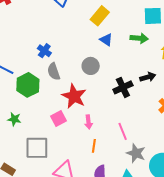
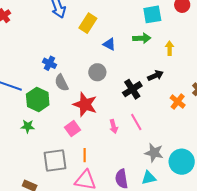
yellow rectangle: (100, 16) -> (88, 23), moved
green star: (14, 119) -> (28, 126), moved
pink arrow: (88, 122) -> (114, 126), moved
pink line: (123, 131) -> (136, 122), moved
orange line: (94, 146) -> (85, 155), moved

